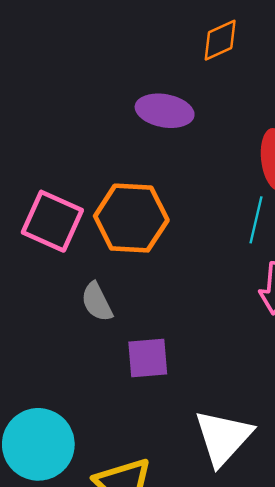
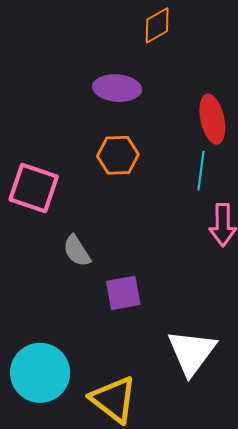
orange hexagon: (131, 218) -> (118, 155), moved, size x0.7

